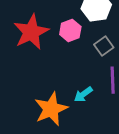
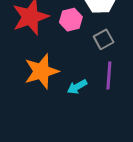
orange star: (51, 109) -> (41, 71), moved

